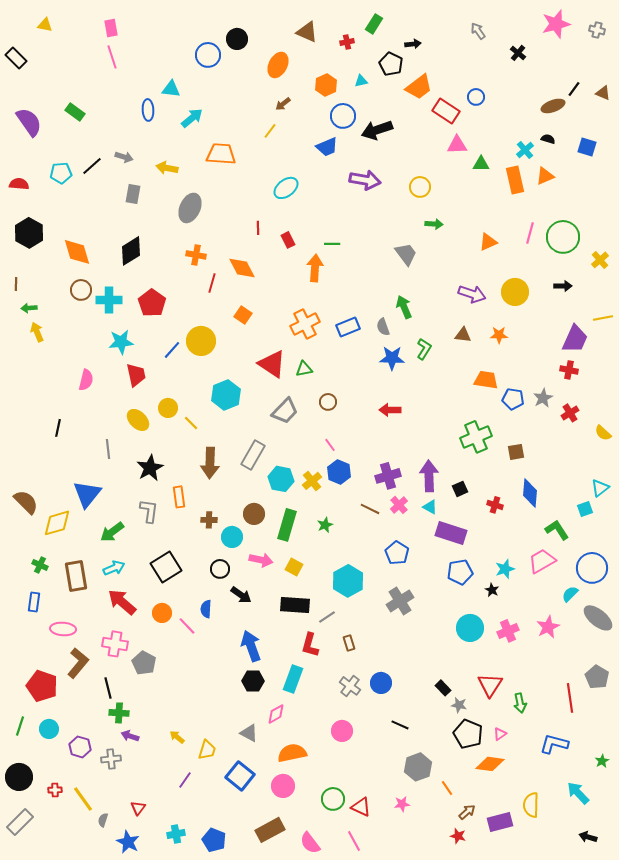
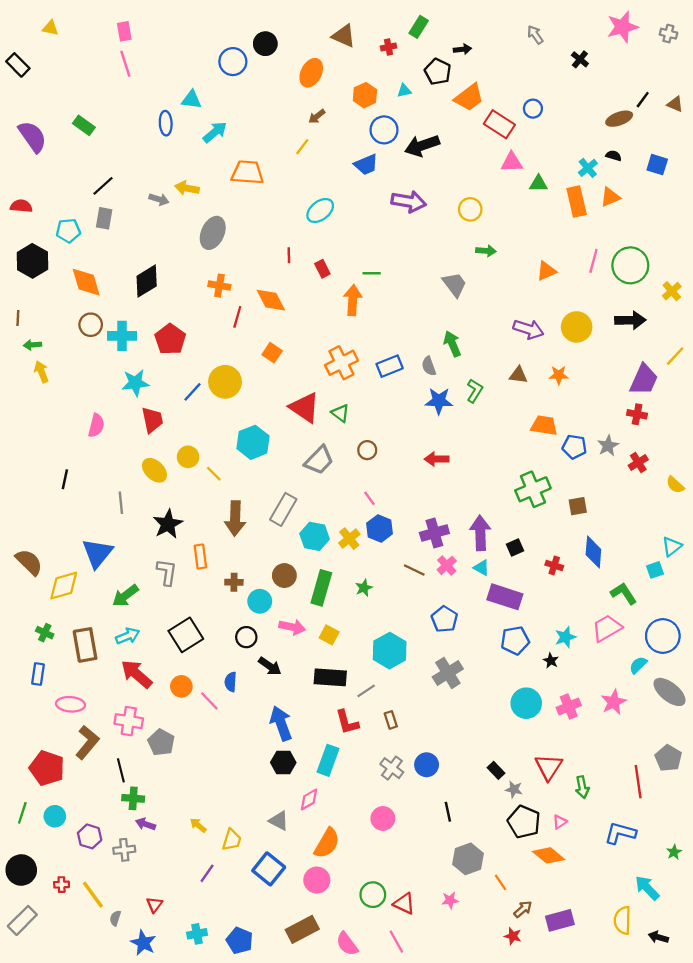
gray arrow: (124, 157) -> (159, 199), moved
cyan pentagon: (61, 173) -> (68, 231), moved
gray rectangle: (133, 194) -> (104, 218), moved
black arrow: (563, 286) -> (630, 320), size x1.5
yellow line: (603, 318) -> (675, 356), turned -36
green triangle: (304, 369) -> (340, 413), turned 48
red L-shape: (310, 645) -> (347, 722), turned -30
black line: (400, 725) -> (448, 812), turned 54
orange semicircle: (292, 753) -> (327, 843), turned 132
orange diamond: (490, 764) -> (549, 855), turned 32
yellow semicircle: (531, 805) -> (623, 920), moved

